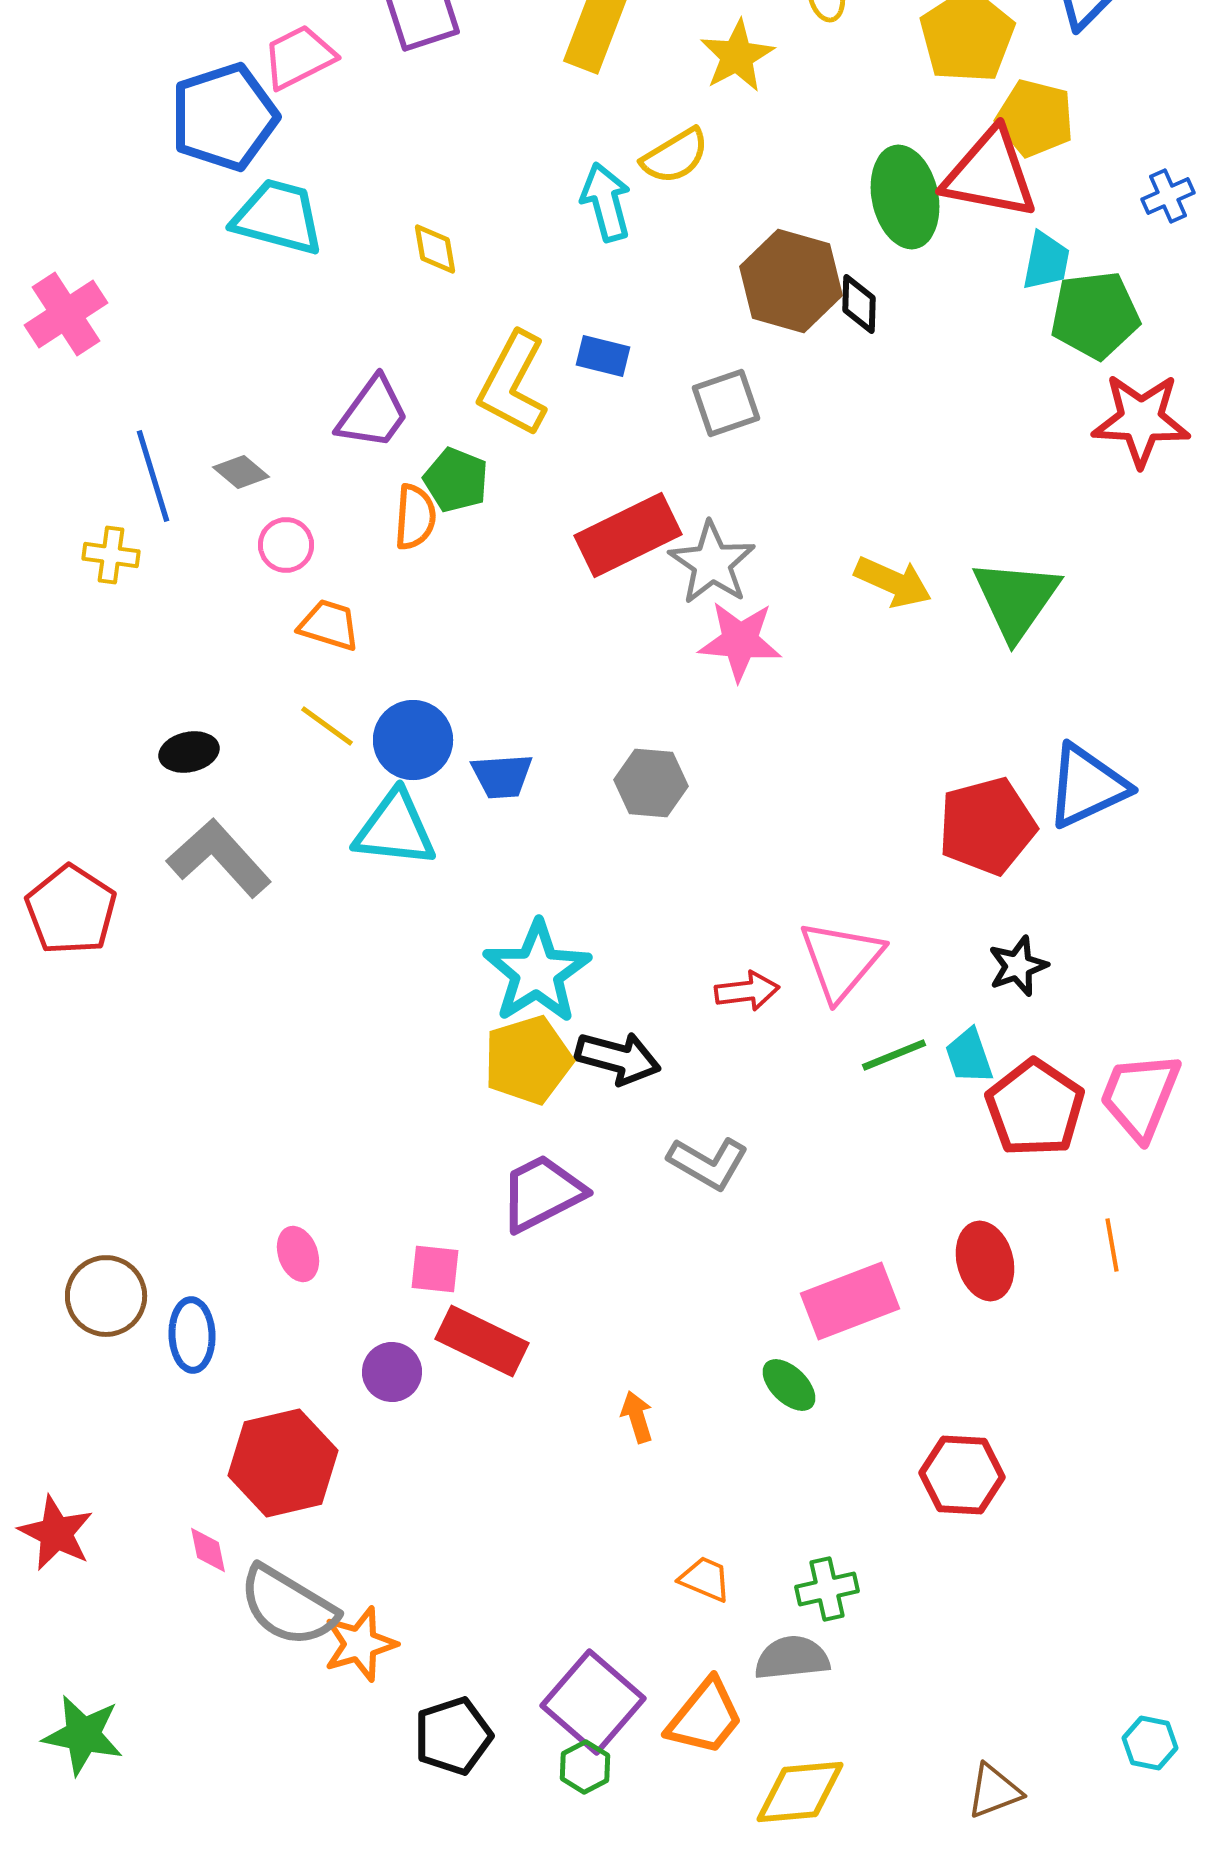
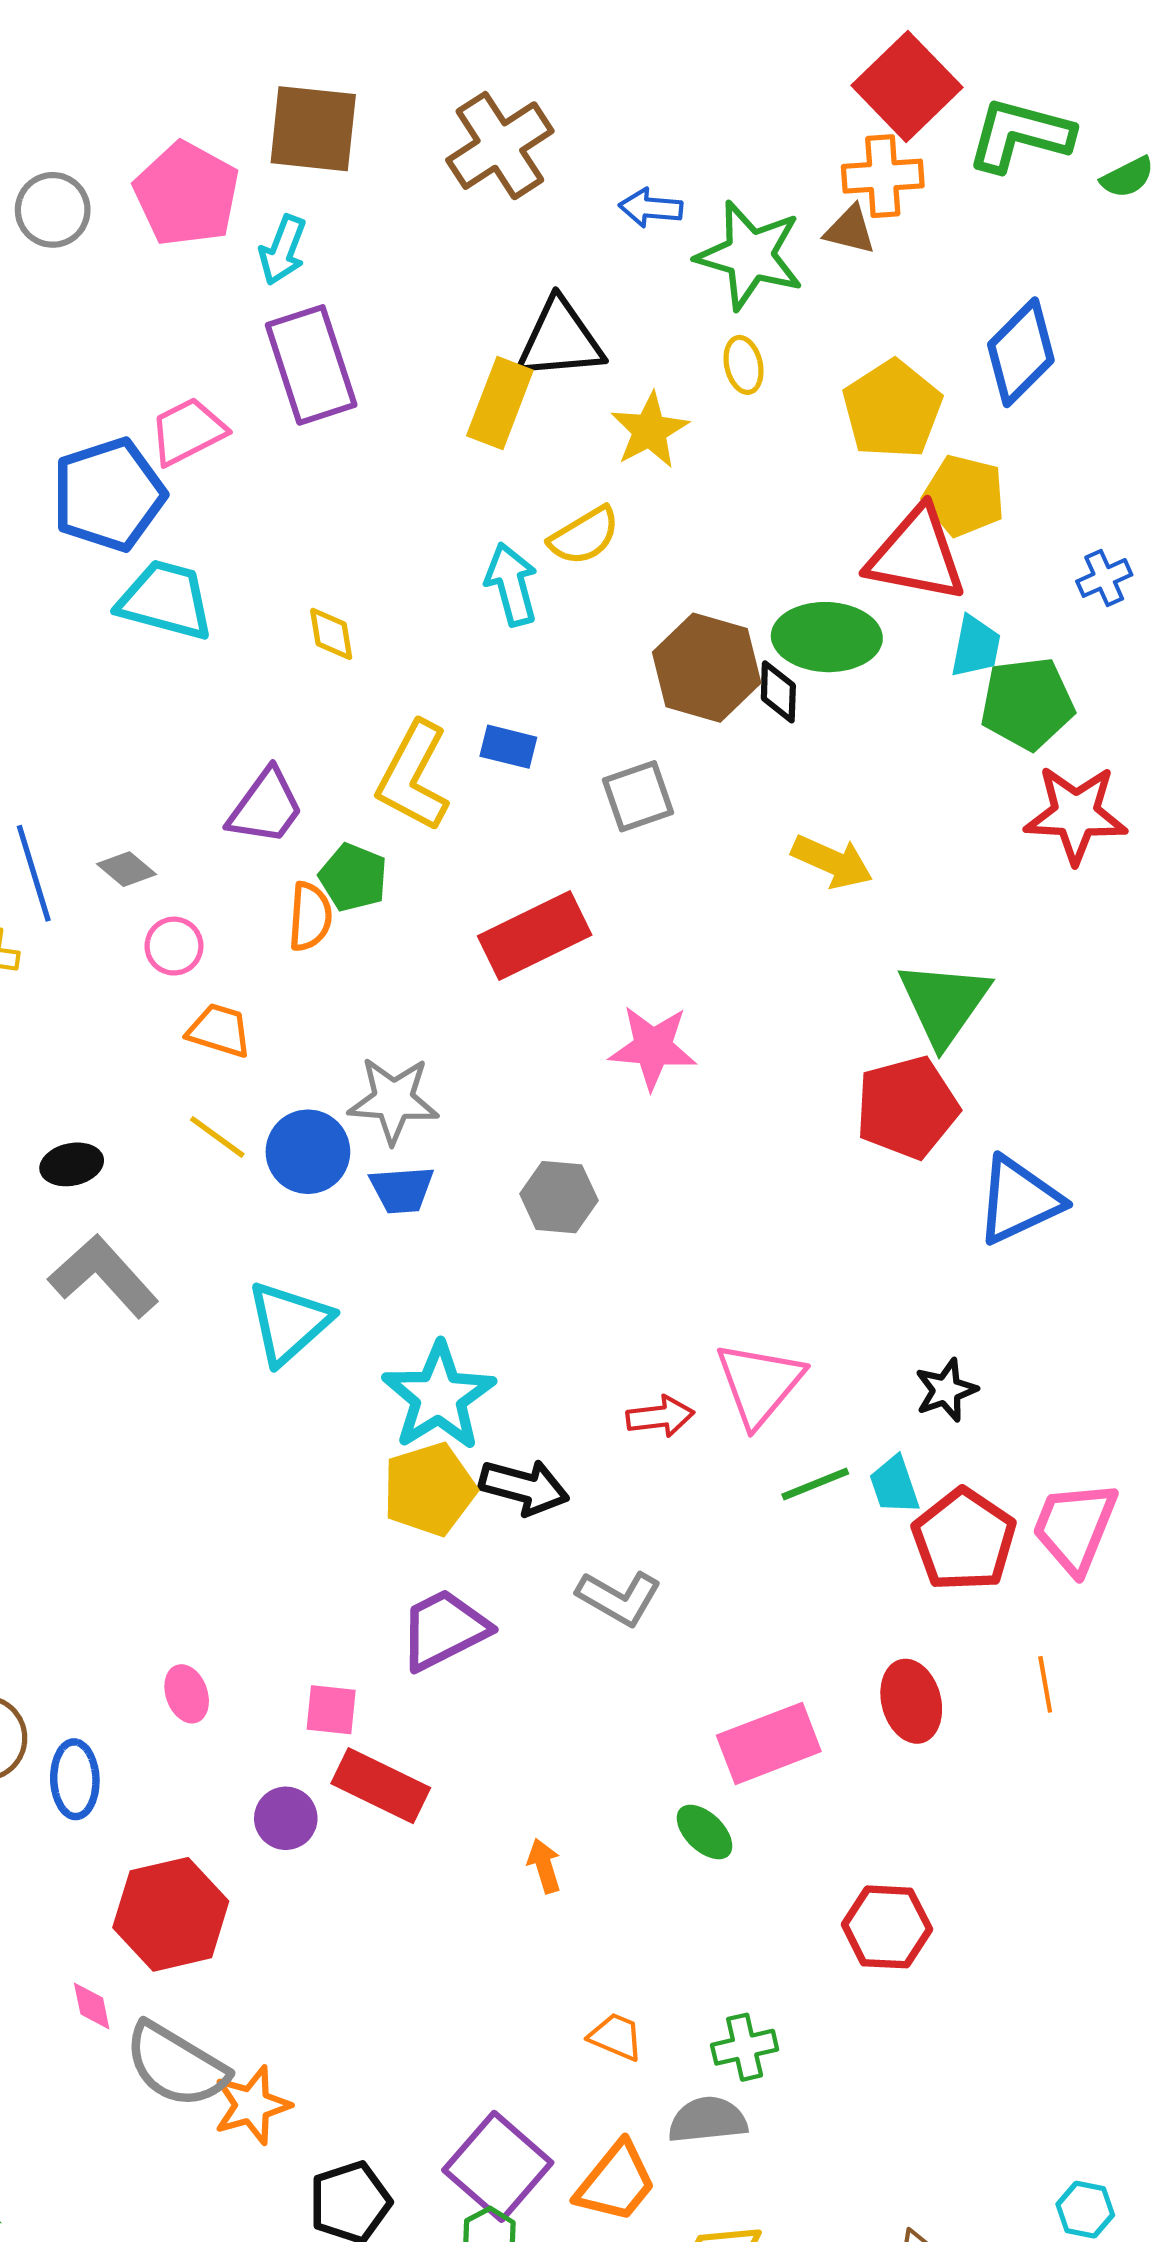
green ellipse: (905, 197) -> (827, 637), moved, turned -76
gray star: (712, 563) -> (393, 1100), moved, turned -30
yellow arrow: (893, 582) -> (832, 862), moved
red pentagon: (987, 826) -> (907, 1107), moved
cyan triangle: (395, 829) -> (289, 1323), moved, turned -48

